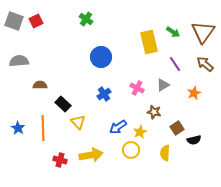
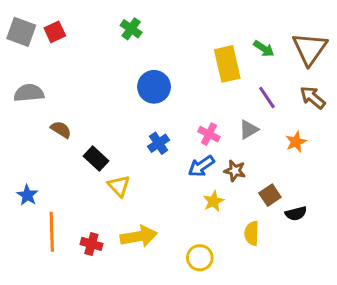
brown semicircle: (40, 85) -> (61, 130), turned 32
blue arrow: (118, 127) -> (201, 166), moved
orange line: (43, 128) -> (52, 232), moved
yellow circle: (131, 150) -> (200, 258), moved

